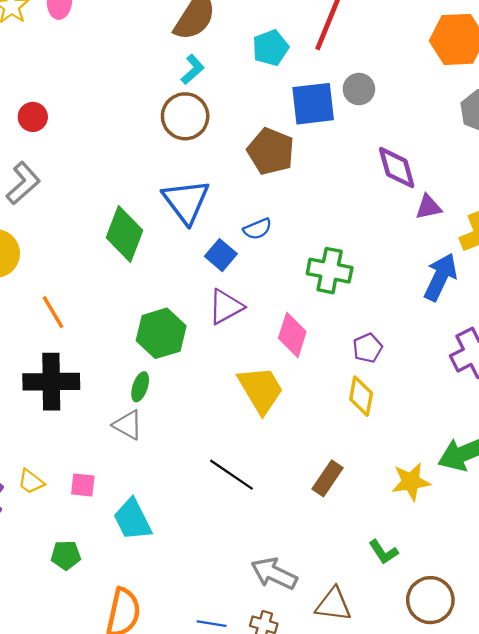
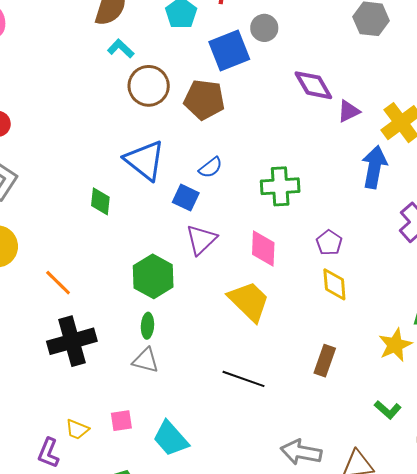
cyan L-shape: (193, 69) -> (121, 49), turned -80
brown circle: (185, 116) -> (149, 86), moved
green diamond: (124, 234) -> (100, 201), size x0.6

